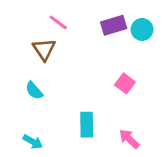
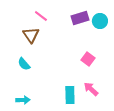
cyan rectangle: (87, 125) -> (70, 95), moved
pink arrow: (129, 139) -> (91, 89), moved
cyan arrow: (33, 142) -> (23, 100), turned -32

